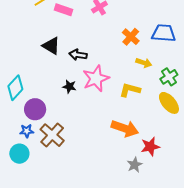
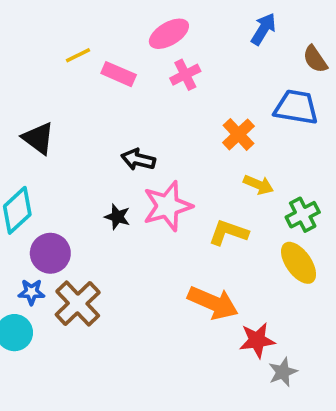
blue trapezoid: (164, 33) -> (296, 107), moved
black triangle: (51, 46) -> (38, 138), moved
gray star: (135, 165) -> (283, 372), moved

